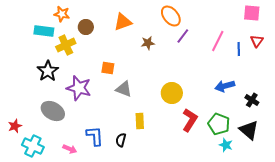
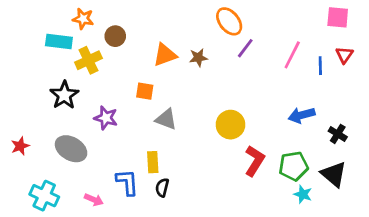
orange triangle: (123, 22) -> (165, 55), moved
purple star: (79, 88) -> (106, 118), size x0.7
yellow rectangle: (140, 121) -> (153, 162), moved
green pentagon: (219, 124) -> (293, 166), turned -30
red star: (15, 126) -> (20, 146), moved

